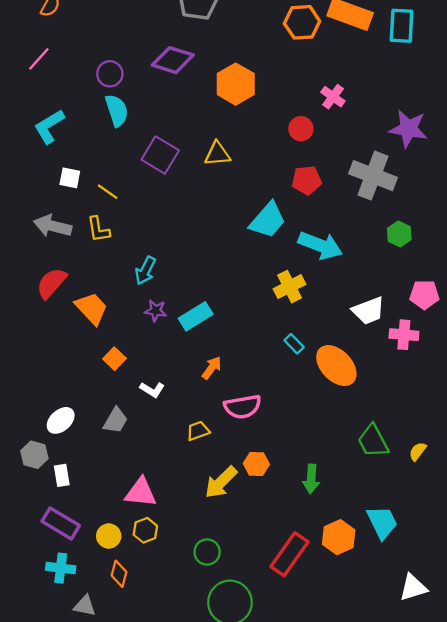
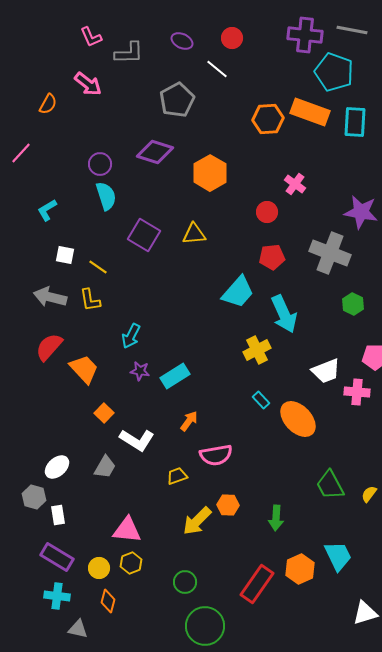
pink line: (39, 59) -> (21, 153), moved
cyan L-shape: (49, 126) -> (47, 210), size x0.7
cyan arrow: (320, 245) -> (284, 314), turned 45
white L-shape: (152, 390) -> (137, 440), size x1.6

